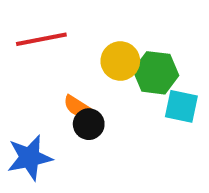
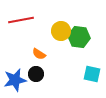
cyan square: (181, 106) -> (92, 74), moved
black circle: (89, 124) -> (36, 74), moved

